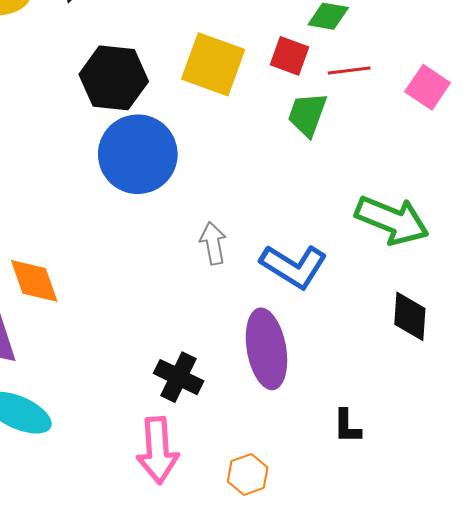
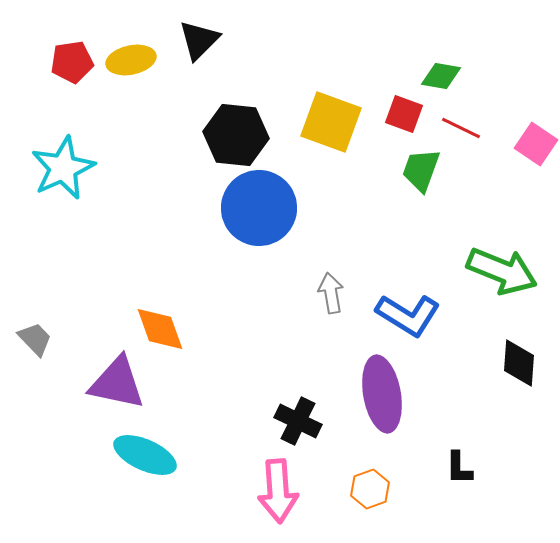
red line: (349, 71) -> (461, 128), turned 33
orange hexagon: (248, 474) -> (370, 489), moved

